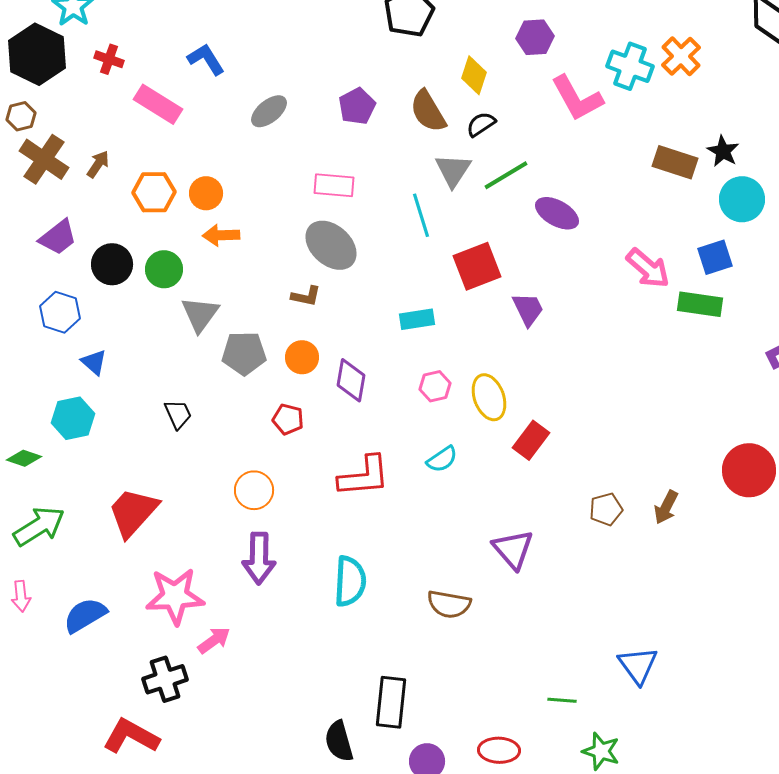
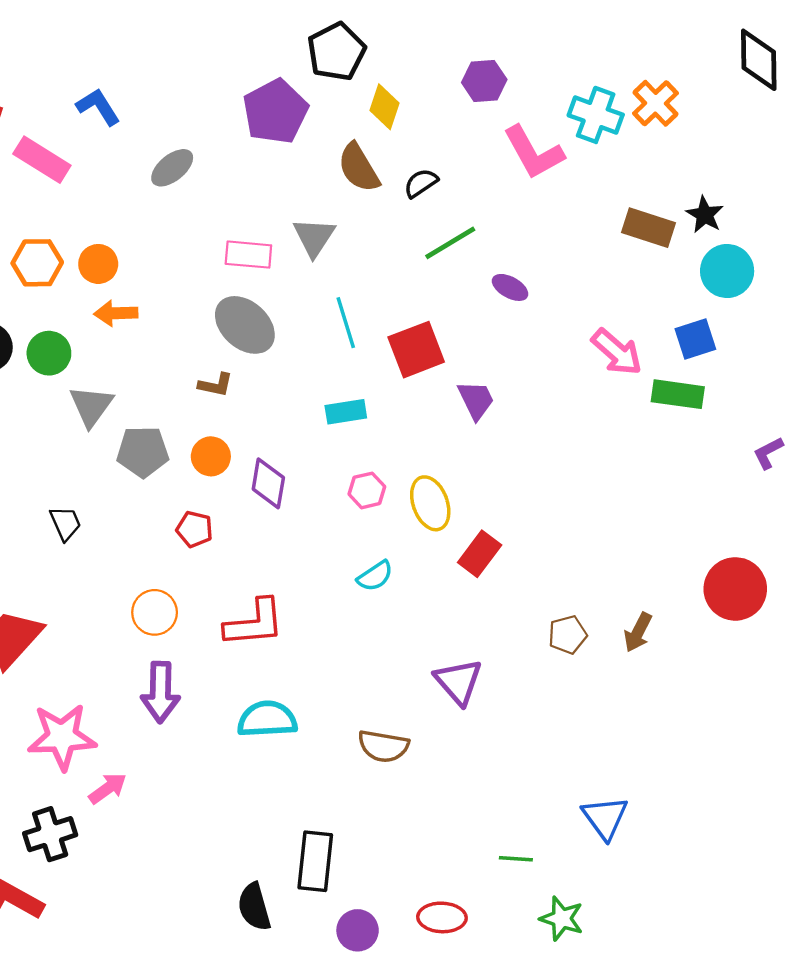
yellow diamond: (474, 75) -> (384, 107), moved
purple pentagon: (357, 106) -> (275, 111), moved, size x1.5
gray triangle: (453, 170) -> (314, 237), moved
purple ellipse: (557, 213) -> (510, 287), size x0.7
cyan line: (421, 215) -> (346, 323), moved
red L-shape: (364, 476) -> (254, 623), moved
cyan semicircle: (350, 581) -> (267, 719), turned -96

